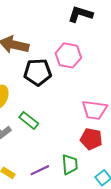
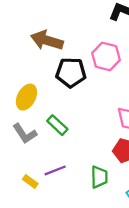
purple line: (40, 170) -> (55, 170), moved

